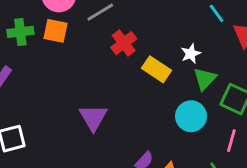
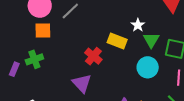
green cross: (20, 32) -> (34, 59), moved
red cross: (124, 43) -> (93, 56), moved

